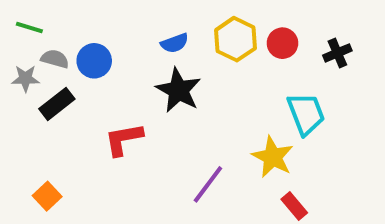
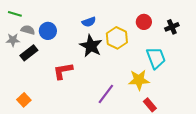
yellow hexagon: (235, 39) -> (117, 38), moved
yellow star: (273, 157) -> (139, 80), turned -30

